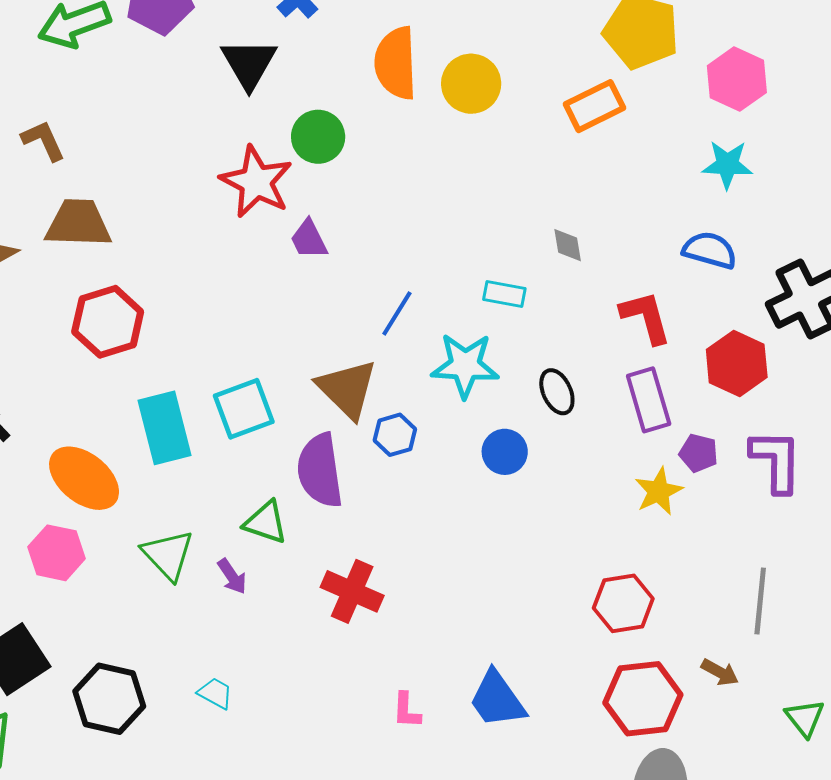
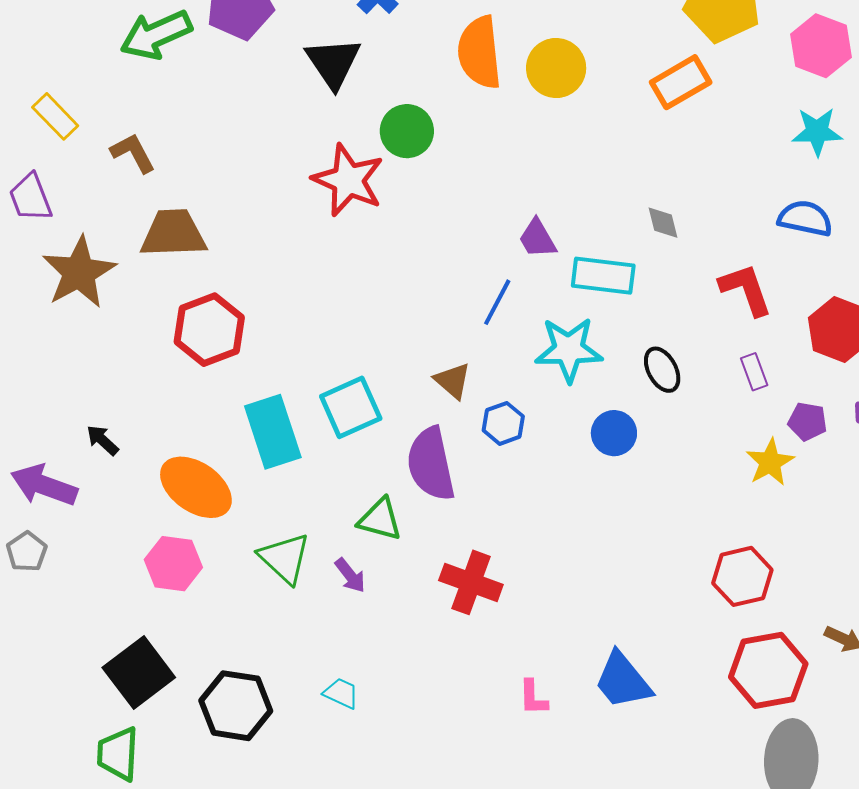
purple trapezoid: (309, 239) -> (537, 238), moved
cyan rectangle: (504, 294) -> (603, 276), size x1.5
brown triangle: (347, 389) -> (453, 381), size x0.6
purple rectangle: (649, 400) -> (754, 372), size x0.6

